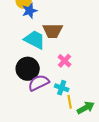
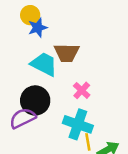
purple semicircle: (39, 83) -> (23, 118), moved
cyan cross: (62, 88) -> (78, 124), size x1.6

